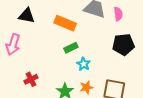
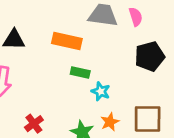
green rectangle: (71, 48) -> (80, 73), turned 48

